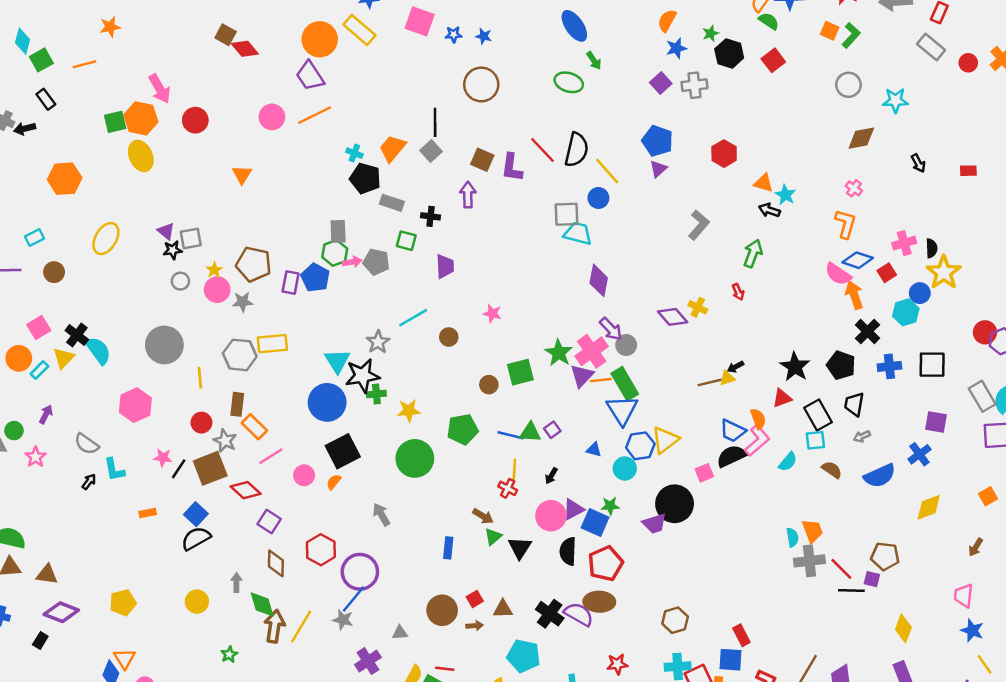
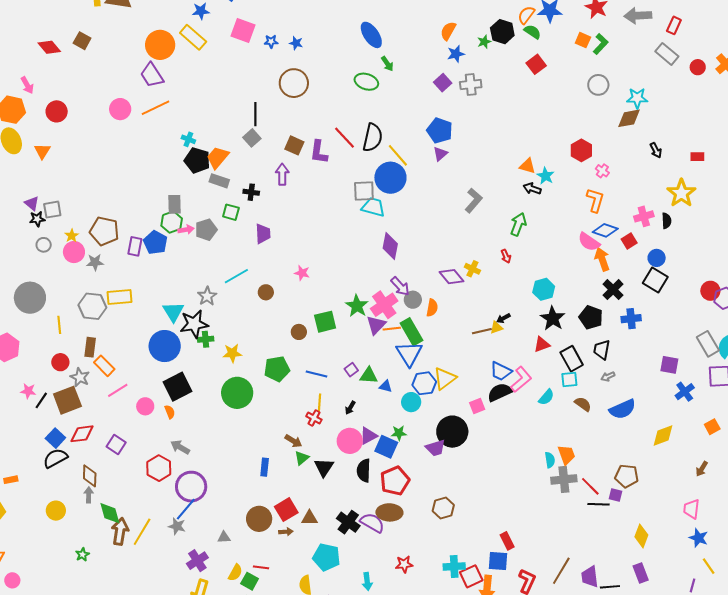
red diamond: (245, 49) -> (49, 47), moved
black hexagon: (729, 53) -> (502, 32), moved
pink arrow: (160, 89) -> (27, 85), size x0.7
brown diamond: (861, 138) -> (629, 118), moved
orange trapezoid: (392, 148) -> (218, 158), moved
red hexagon: (724, 154) -> (581, 150), moved
orange triangle: (242, 175) -> (42, 151), moved
blue circle: (598, 198) -> (390, 178), size x1.8
gray pentagon: (376, 262) -> (206, 230), turned -30
yellow star: (944, 272) -> (681, 193), moved
cyan hexagon: (906, 312) -> (544, 289), moved
black square: (932, 365) -> (655, 280), moved, turned 30
orange semicircle: (758, 419) -> (432, 308), moved, turned 30
green triangle: (530, 432) -> (369, 375), moved
blue cross: (919, 454) -> (685, 392), moved
orange semicircle: (334, 482) -> (170, 412), turned 120
red diamond: (246, 490) -> (82, 434), moved, turned -50
orange rectangle: (148, 513) -> (11, 480), moved
gray arrow: (381, 515) -> (180, 447), moved, turned -30
brown diamond: (276, 563) -> (90, 476), moved
red square: (475, 599) -> (286, 510), size x1.6
brown hexagon: (675, 620) -> (443, 508), moved

